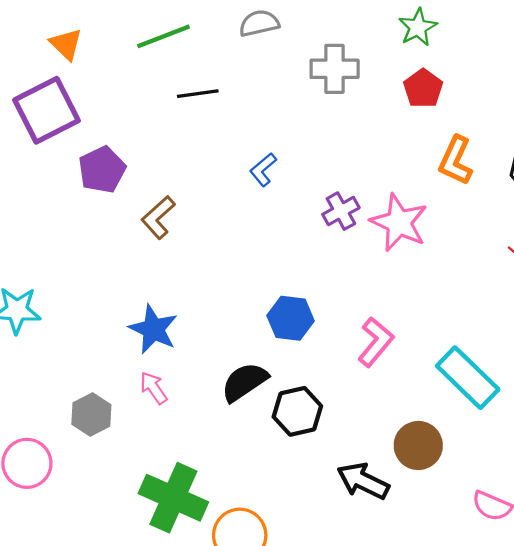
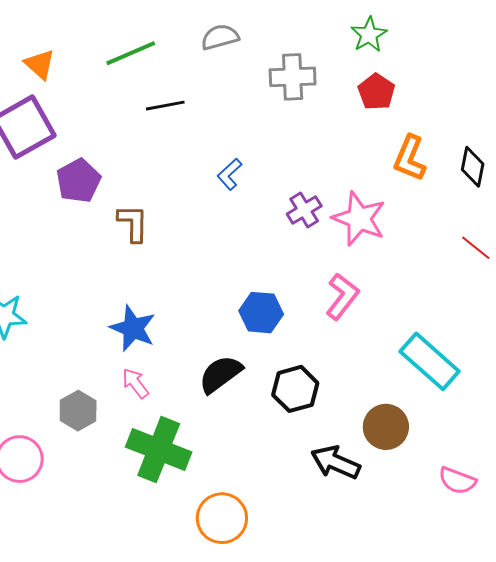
brown L-shape: (158, 217) -> (133, 223), turned 135
pink L-shape: (376, 342) -> (342, 296), moved
black hexagon: (297, 411) -> (295, 389), moved
green cross: (173, 498) -> (159, 449), moved

